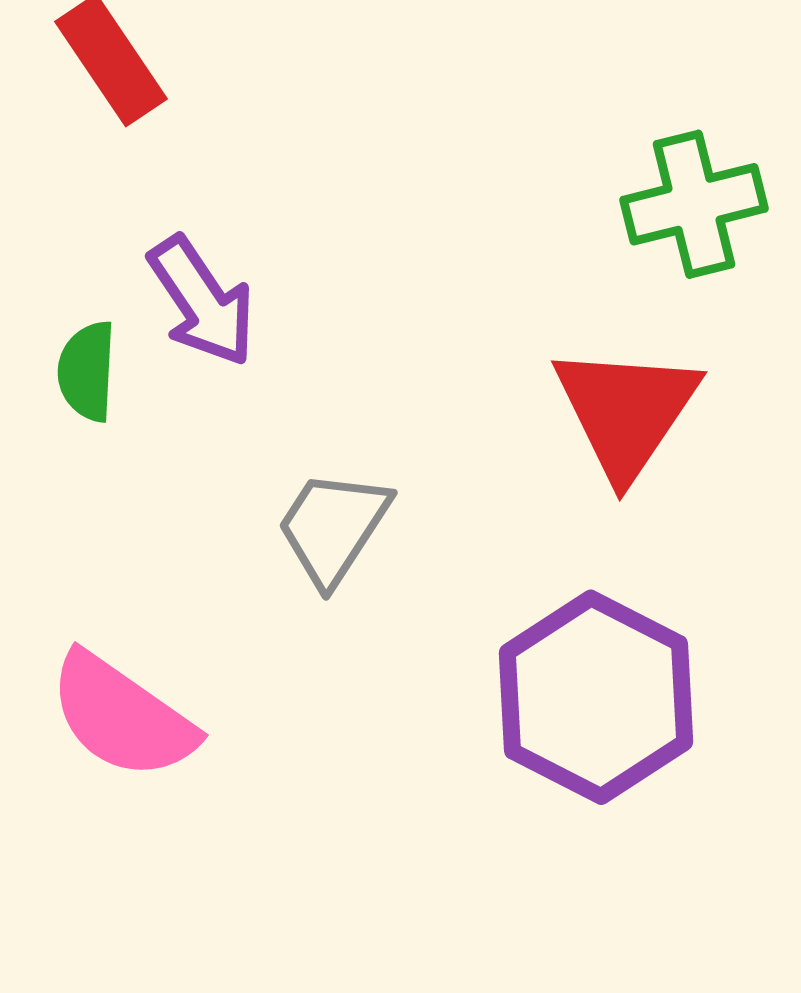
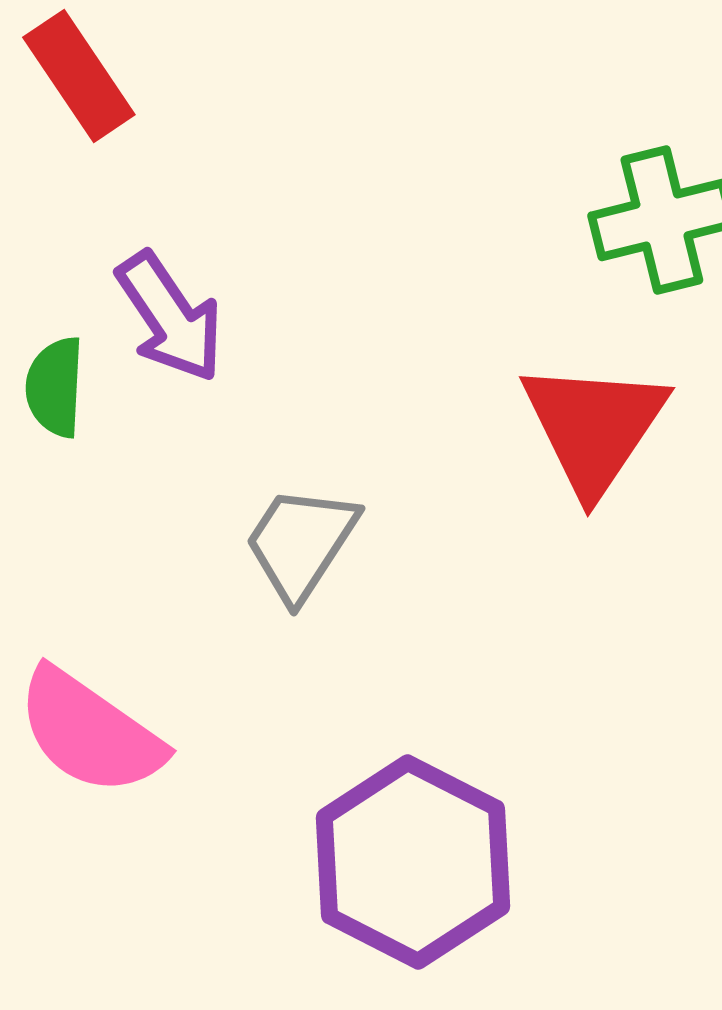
purple hexagon: (596, 697) -> (413, 862), moved

